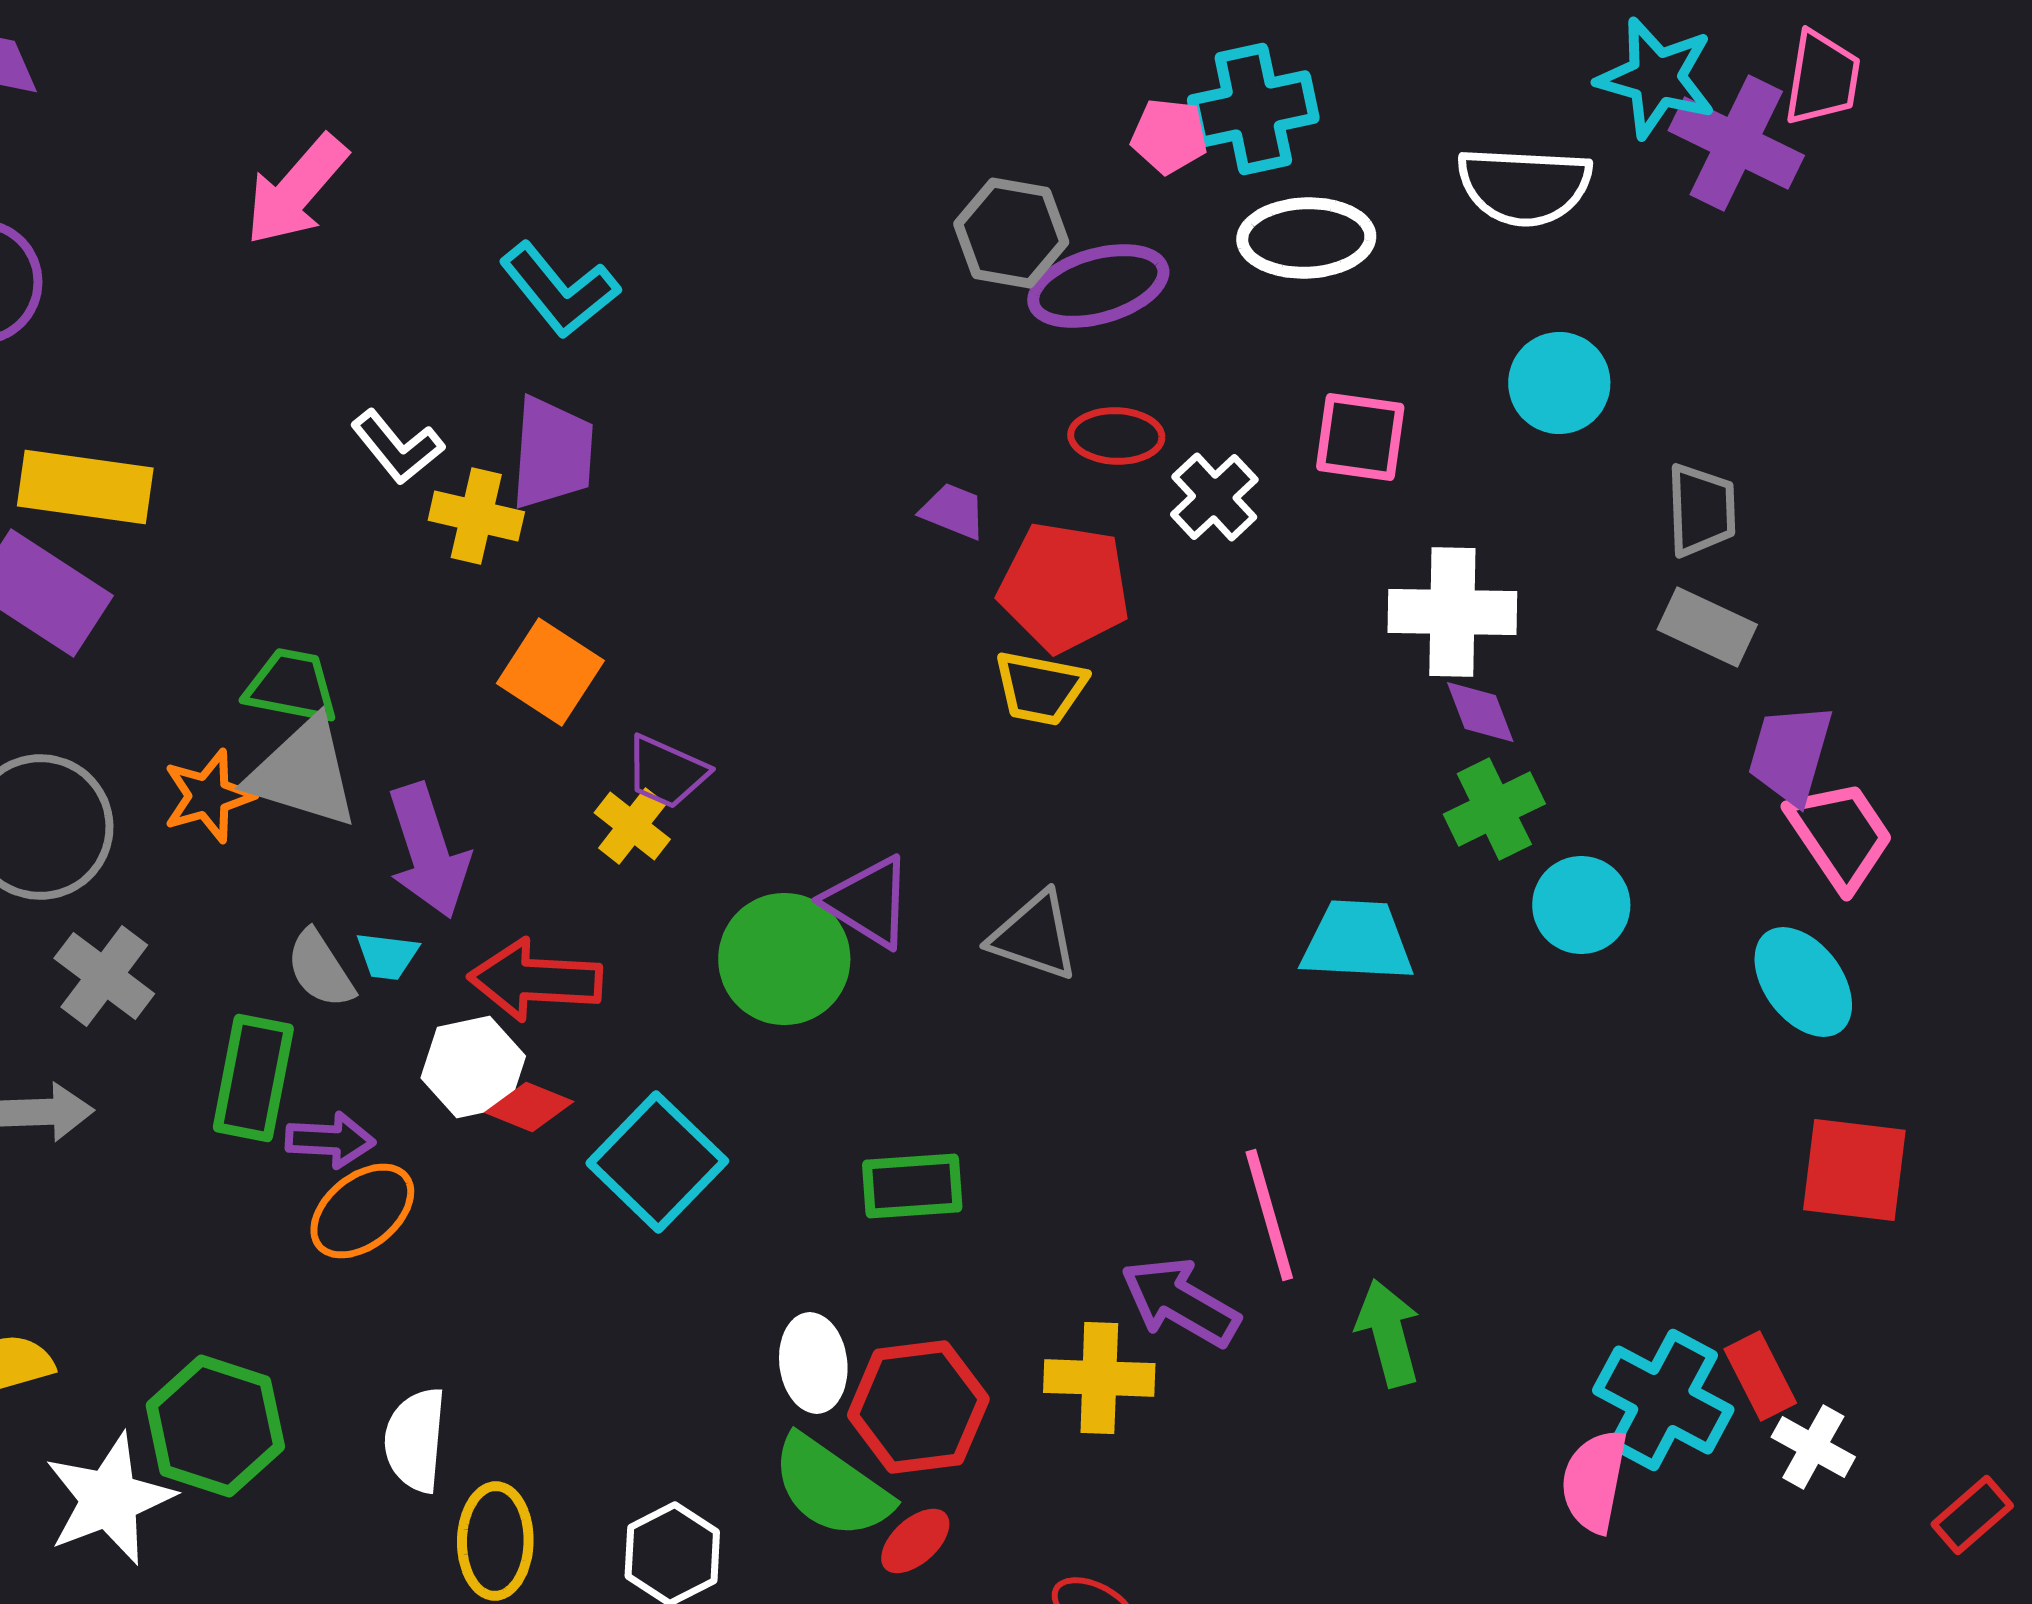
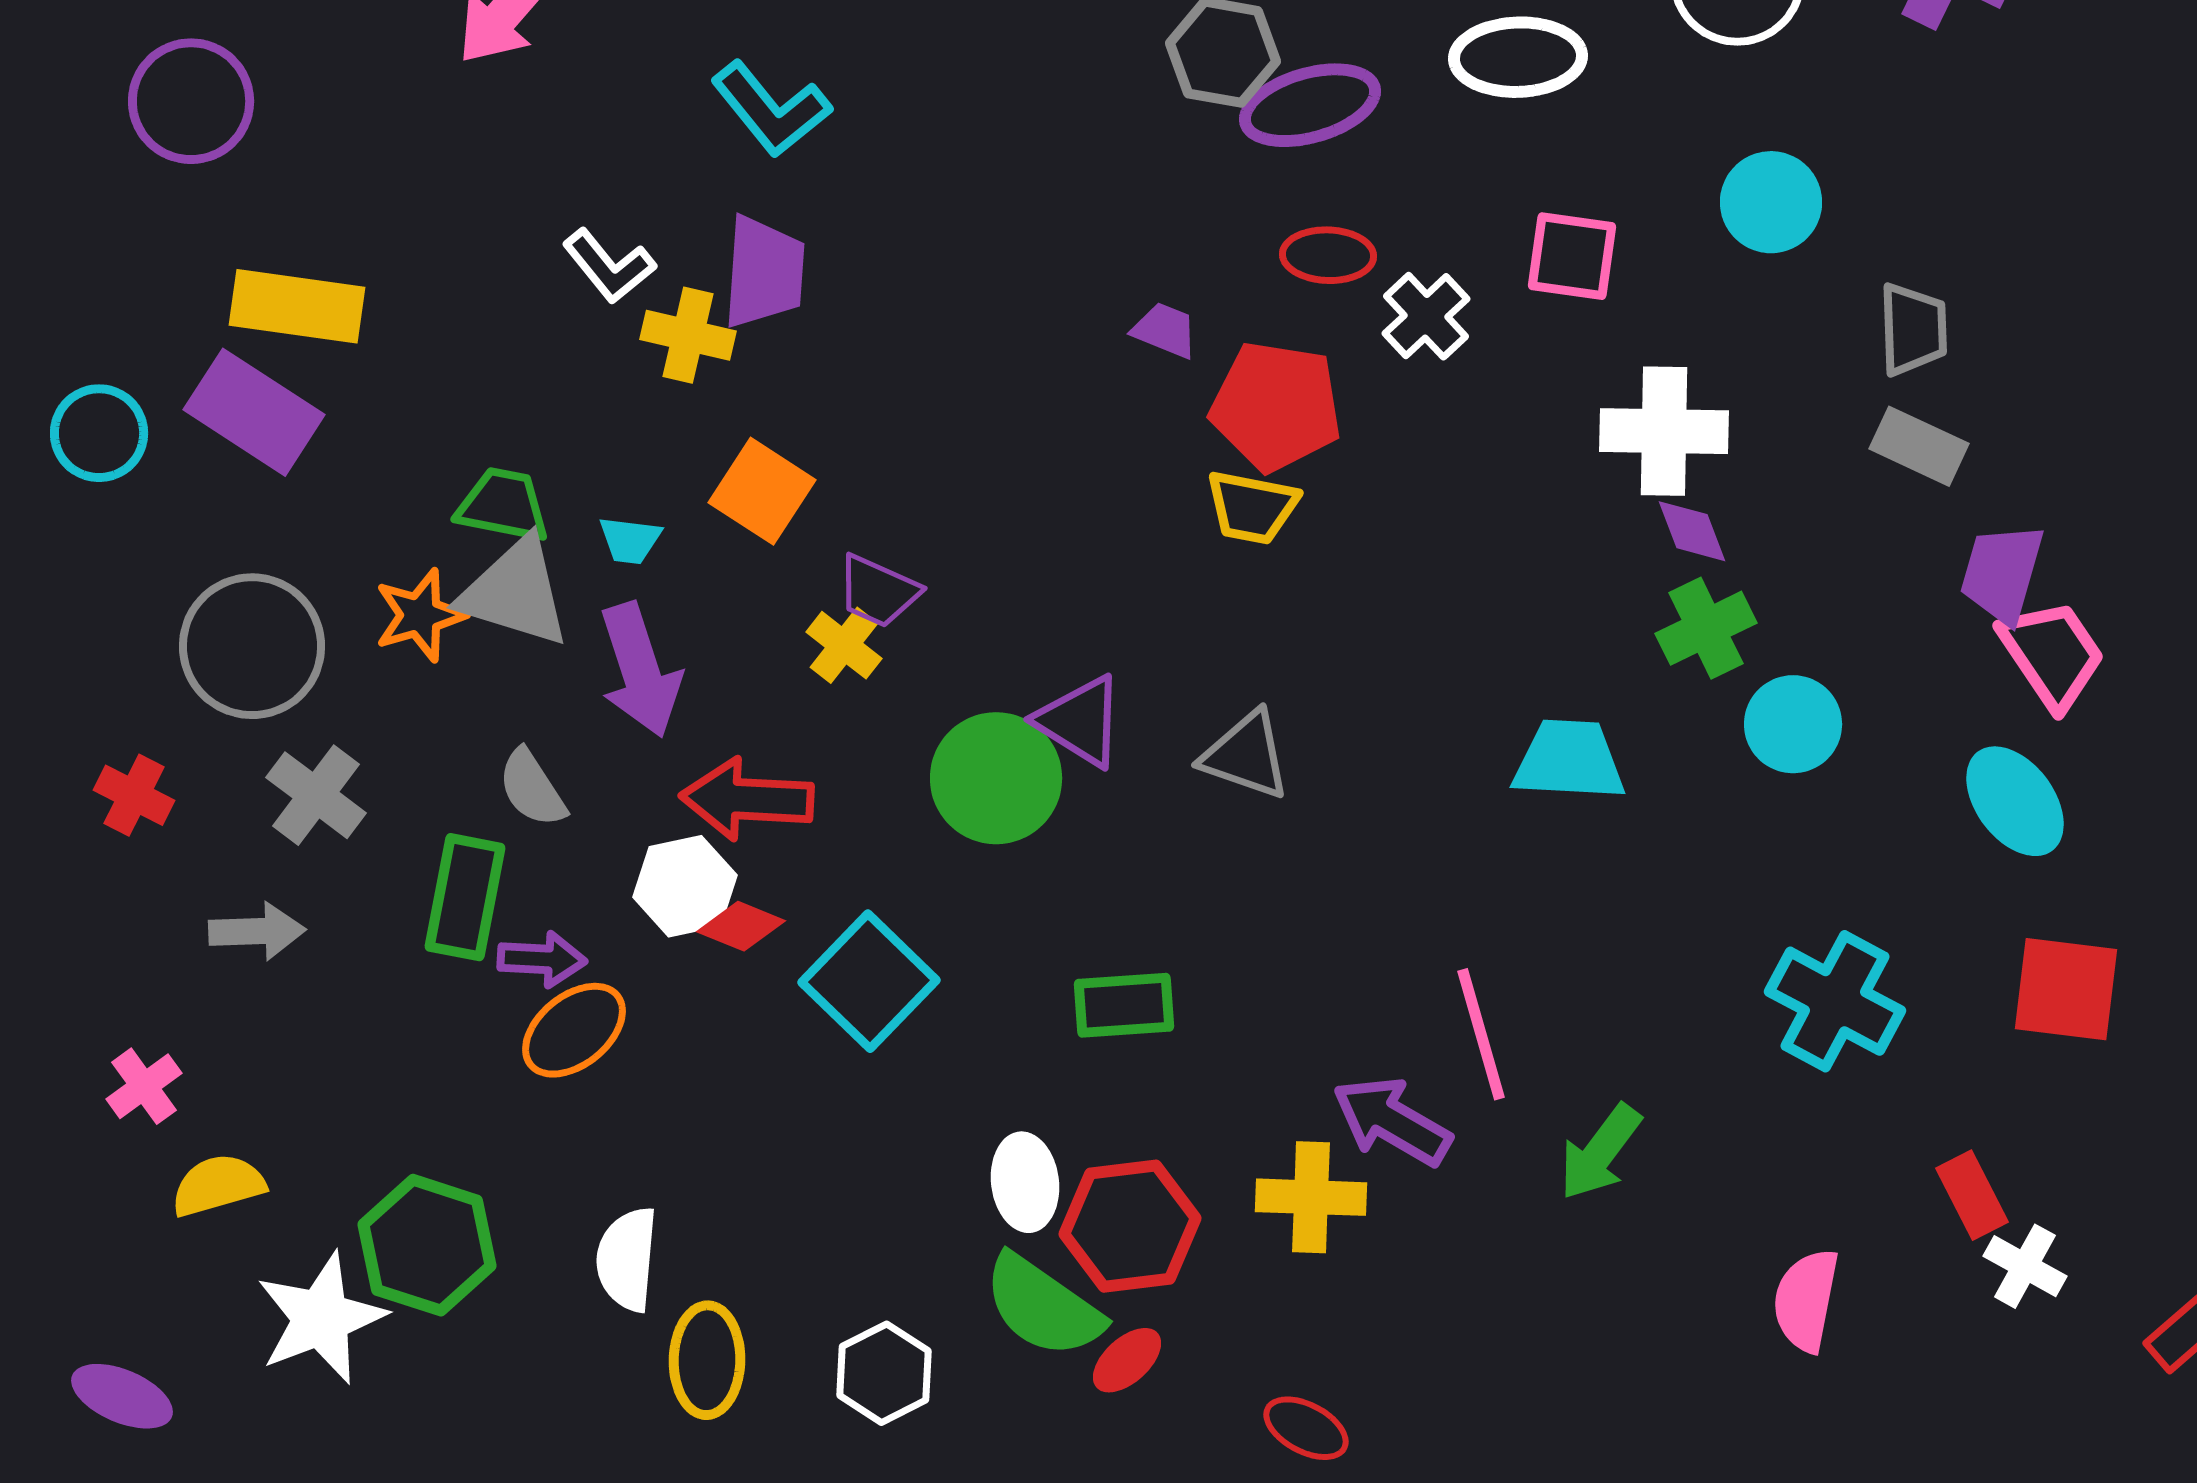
cyan trapezoid: (387, 956) -> (630, 540), moved
green arrow: (1388, 1333) -> (1600, 1152), turned -128
cyan cross: (1663, 1400) -> (1835, 1001), moved

